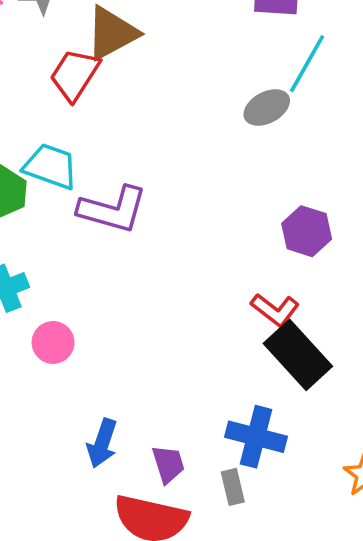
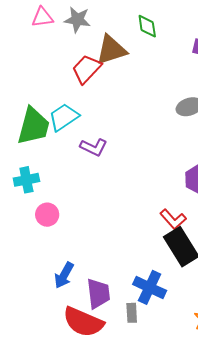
cyan trapezoid: (50, 166) -> (64, 117), turned -64
purple L-shape: (113, 209) -> (94, 147), size x0.7
purple trapezoid: (168, 464) -> (98, 294), size x1.4

